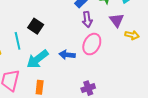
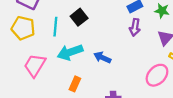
pink ellipse: (92, 44) -> (157, 75), moved
orange rectangle: (40, 87) -> (75, 84), moved

